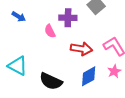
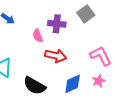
red arrow: (81, 49) -> (56, 56), moved

